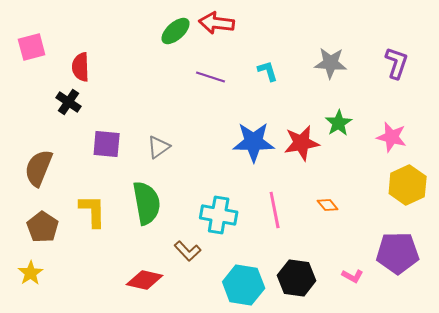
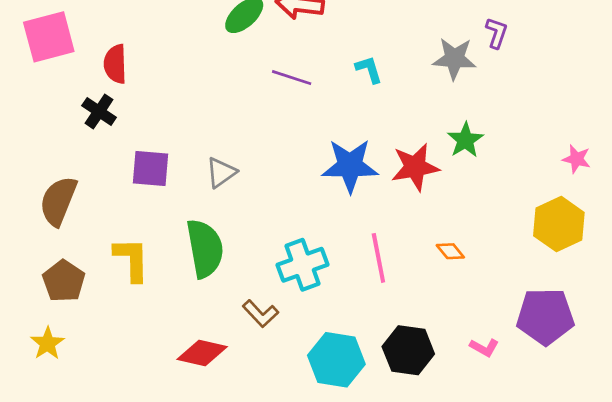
pink square: (32, 47) -> (49, 37), size x1.4
purple L-shape: (397, 63) -> (496, 33), moved, size x0.7
pink star: (392, 137) -> (577, 159), moved, size x0.7
cyan cross: (219, 215) -> (303, 265), turned -30

